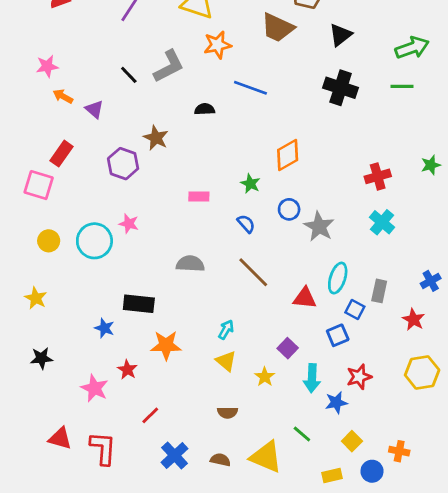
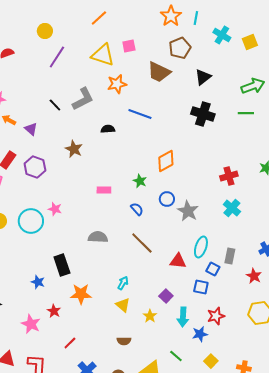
purple hexagon: (123, 164) -> (35, 167), moved
black rectangle: (139, 304) -> (62, 265), turned 65
blue square: (338, 335) -> (201, 287), turned 35

